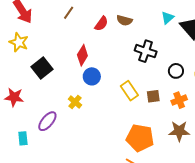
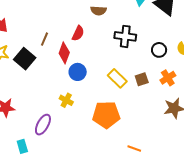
brown line: (69, 13) -> (45, 39), moved
red semicircle: (101, 24) -> (78, 33), moved
black square: (42, 68) -> (25, 59), moved
orange pentagon: (140, 138) -> (106, 115), moved

